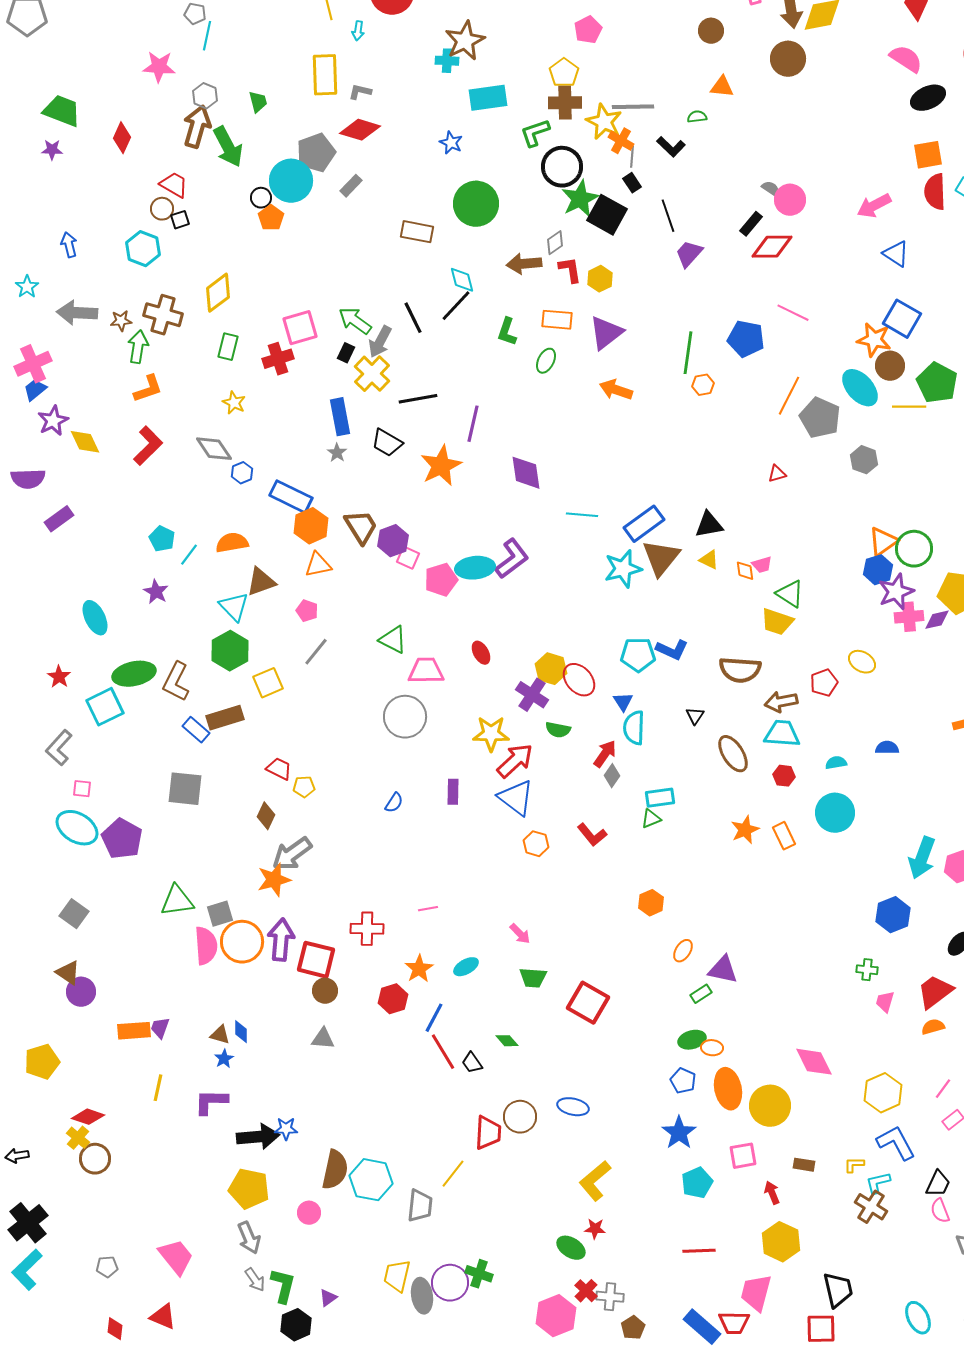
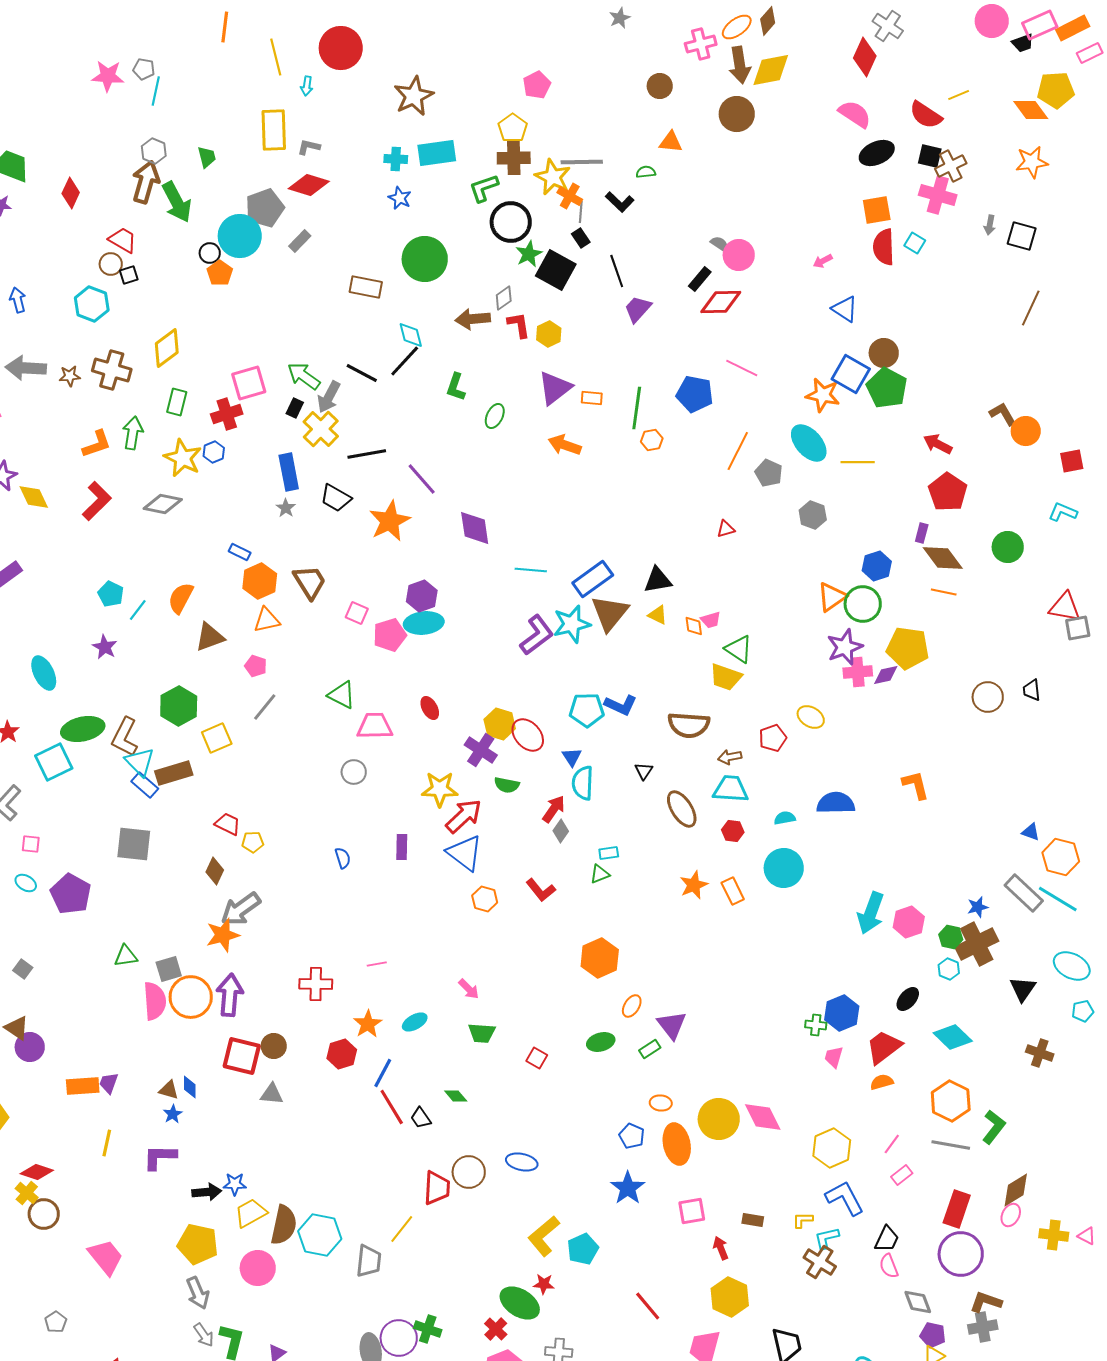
cyan cross: (447, 61) -> (396, 159), moved
pink star: (159, 67) -> (108, 76), moved
green star: (580, 199) -> (529, 254), size x0.7
pink arrow: (874, 206) -> (823, 261), size x0.6
black line: (413, 318) -> (362, 373), turned -36
orange rectangle: (557, 320) -> (592, 398), moved, size x0.7
green arrow: (138, 347) -> (133, 433), moved
brown circle: (890, 366) -> (884, 353), moved
green pentagon: (937, 383) -> (887, 388), moved
yellow star: (234, 403) -> (183, 458), size x1.6
gray pentagon: (820, 418) -> (769, 473), size x0.7
purple line: (473, 424) -> (422, 479), turned -54
gray diamond: (214, 449) -> (163, 504), turned -45
blue hexagon: (242, 473) -> (214, 452), moved
blue rectangle: (291, 497) -> (240, 552), size x0.5
purple hexagon: (393, 541) -> (422, 596), moved
orange semicircle: (232, 543) -> (181, 598), turned -52
purple L-shape: (512, 559) -> (537, 635), moved
blue hexagon: (878, 570) -> (877, 566), moved
cyan triangle: (234, 607) -> (140, 762), moved
brown arrow: (781, 702) -> (730, 757), size x0.7
gray circle: (405, 717) -> (354, 772), size x0.6
blue semicircle: (887, 748) -> (836, 803), size x1.6
cyan rectangle: (660, 798) -> (609, 853), size x0.7
blue semicircle: (394, 803) -> (343, 858), turned -50
cyan ellipse: (77, 828) -> (26, 883), size x0.5
green triangle: (177, 901) -> (126, 956), size x0.7
orange hexagon: (651, 903) -> (600, 958), size x1.5
gray square: (74, 914) -> (23, 969), size x0.7
blue hexagon: (893, 915) -> (842, 1013), moved
red square: (316, 960) -> (242, 1056), moved
purple triangle: (723, 970) -> (672, 1025), turned 40
red square: (588, 1003) -> (537, 1058), size x0.5
green ellipse: (692, 1040) -> (601, 1042), moved
yellow circle: (770, 1106) -> (719, 1119), moved
black arrow: (258, 1137) -> (207, 1192), size x0.7
cyan pentagon: (697, 1183) -> (583, 1249), moved
pink circle: (309, 1213) -> (258, 1268), size x1.5
green ellipse: (571, 1248) -> (520, 1303), size x1.4
red line: (699, 1251) -> (648, 1306), turned 52
pink trapezoid: (176, 1257) -> (106, 1257), moved
gray pentagon: (107, 1267) -> (56, 1322), turned -30
yellow trapezoid: (397, 1276) -> (251, 1213), moved, turned 48
red cross: (586, 1291) -> (496, 1329), moved

